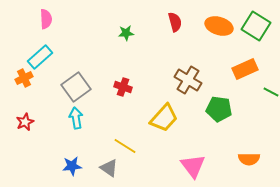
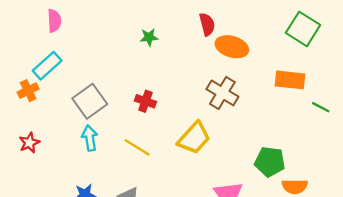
orange ellipse: (219, 26) -> (232, 47), moved
orange rectangle: (245, 69) -> (290, 80), turned 30
green pentagon: (219, 109) -> (270, 162), moved
yellow line: (125, 146) -> (137, 147), moved

